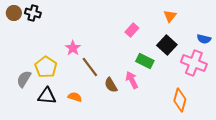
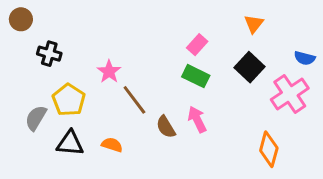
black cross: (33, 13) -> (49, 54), moved
green rectangle: (145, 61) -> (196, 76), moved
pink cross: (194, 63) -> (290, 94), turned 35

